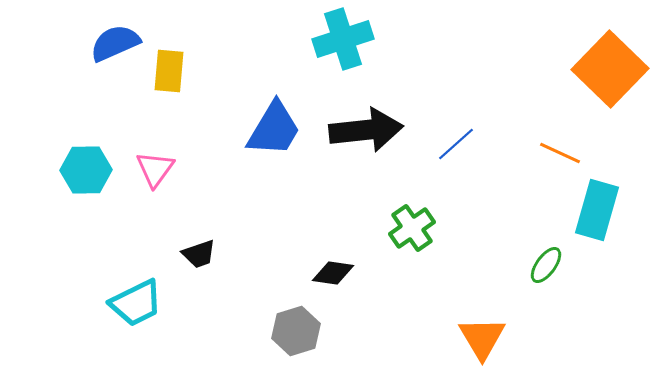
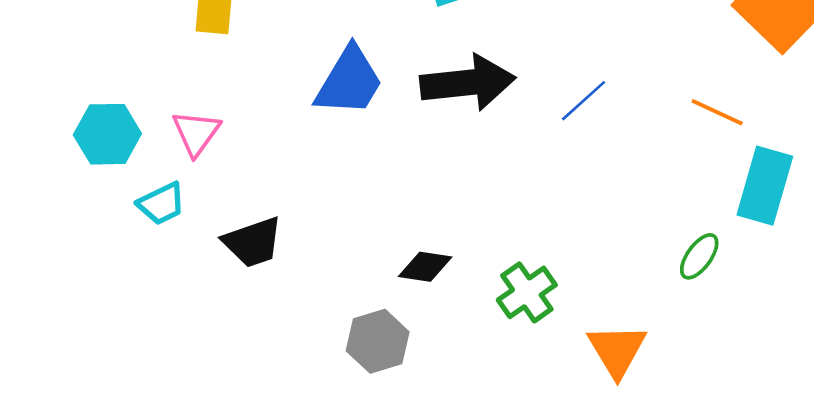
green cross: (412, 228) -> (527, 292), moved
black trapezoid: (199, 254) -> (253, 242), size x1.4
cyan trapezoid: (136, 303) -> (161, 204), moved, size x0.7

